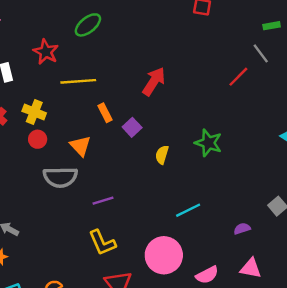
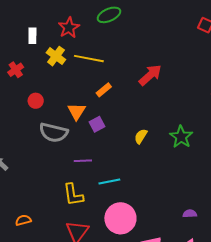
yellow cross: (34, 112) -> (56, 56), moved
orange rectangle: (105, 113) -> (104, 90), turned 63
purple square: (132, 127) -> (97, 124), moved
red circle: (38, 139) -> (36, 101), moved
cyan line: (188, 210) -> (109, 181), moved

